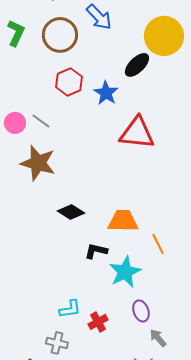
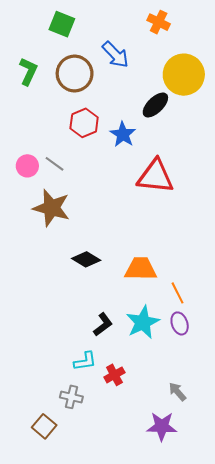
black L-shape: (96, 251) -> (103, 324), moved, turned 130
purple ellipse: (141, 311) -> (180, 323), moved

